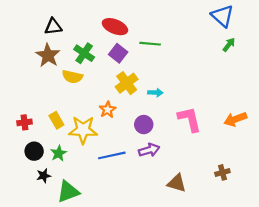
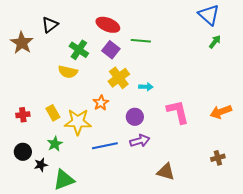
black triangle: (53, 27) -> (50, 25), turned -30
brown star: (48, 55) -> (22, 43), moved
black circle: (34, 151) -> (23, 152), moved
brown cross: (222, 172) -> (218, 158), moved

